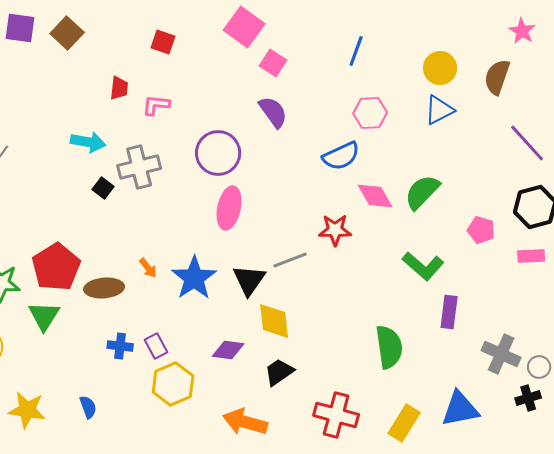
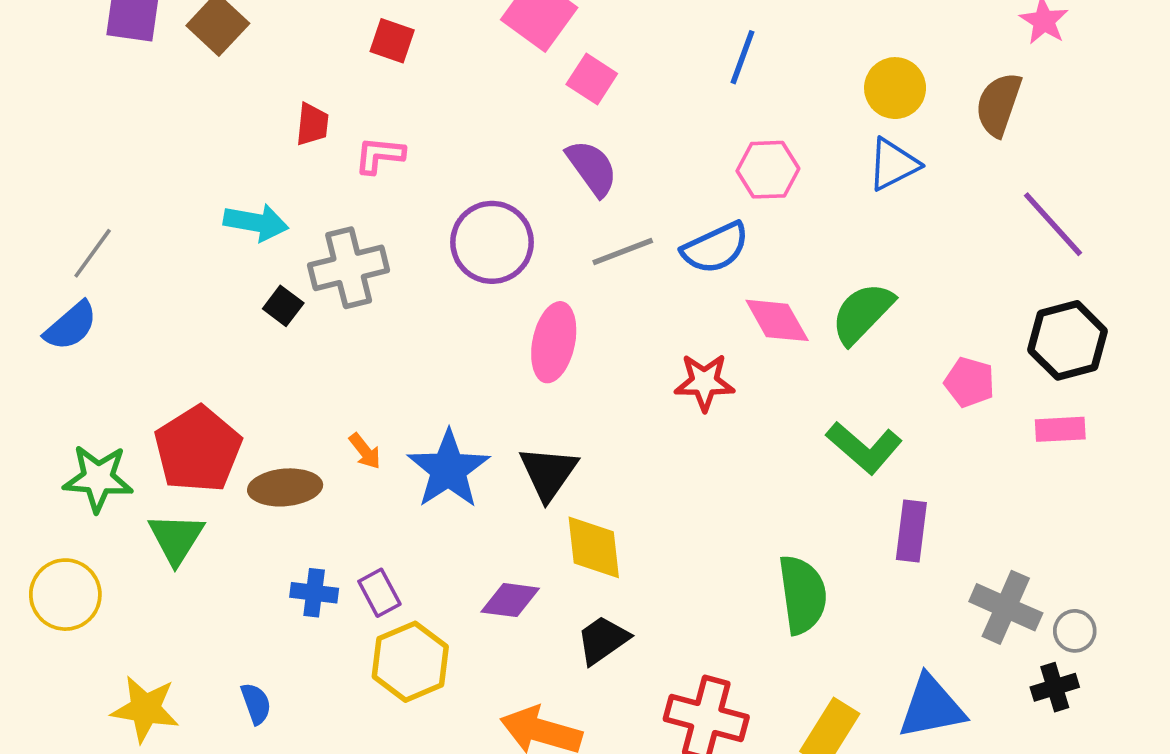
pink ellipse: (229, 208) -> (554, 342), moved
gray line: (290, 260) -> (623, 251), moved

